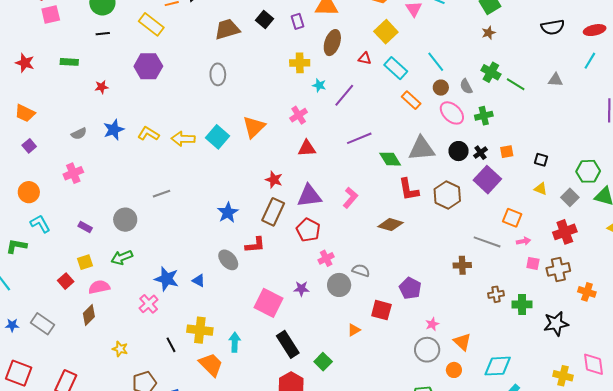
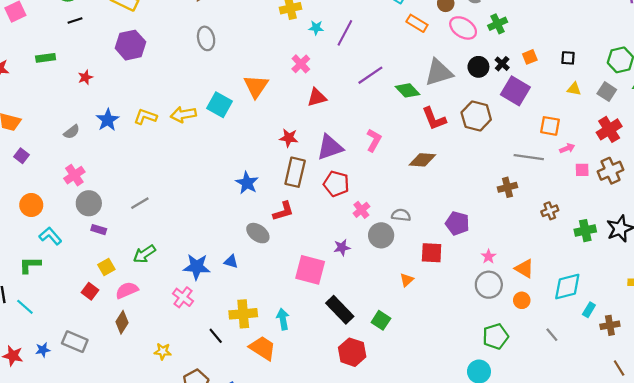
gray line: (162, 194) -> (140, 203), moved
gray circle: (125, 220) -> (89, 203), moved
green cross: (522, 304) -> (585, 231), moved

